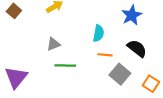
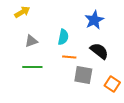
gray triangle: (54, 44) -> (31, 41), moved
gray square: (120, 74) -> (83, 75), turned -30

